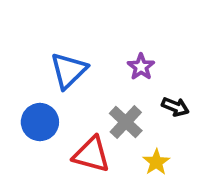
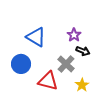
blue triangle: (69, 71) -> (36, 37), turned -45
black arrow: (175, 107) -> (83, 51), moved

